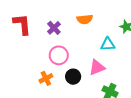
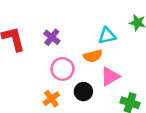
orange semicircle: (85, 19) -> (93, 56), moved
cyan triangle: (108, 44) -> (107, 36), moved

